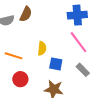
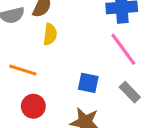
yellow semicircle: (42, 48) -> (50, 34), moved

